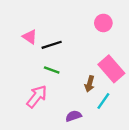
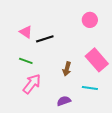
green line: (52, 70) -> (26, 61), moved
brown arrow: (90, 84) -> (67, 69), moved
cyan line: (103, 101) -> (90, 88), turned 63

